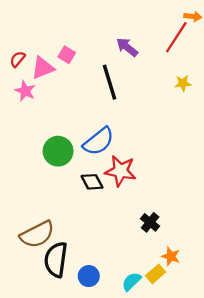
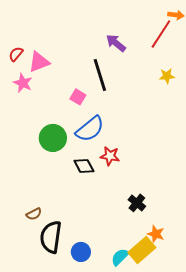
pink square: (67, 55) -> (78, 97), moved
red star: (120, 171) -> (110, 156), size x0.7
brown semicircle: (37, 234) -> (34, 214), size x0.5
yellow rectangle: (156, 274) -> (142, 250), size x1.5

